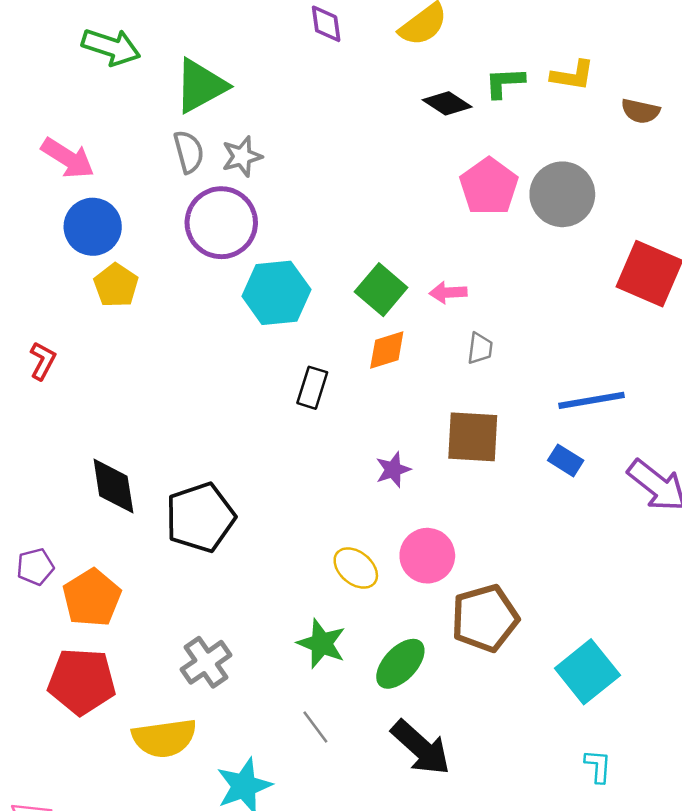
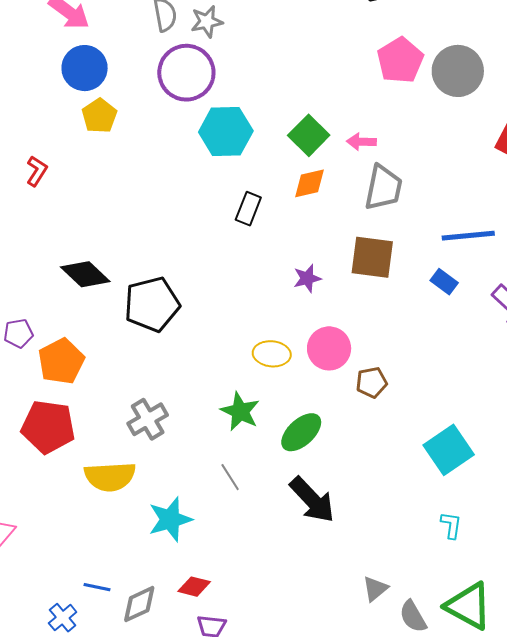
gray trapezoid: (480, 348) -> (383, 188), size x1.8
black diamond: (113, 486) -> (85, 274), turned -42
yellow ellipse: (356, 568) -> (272, 354), turned -39
brown pentagon: (485, 618) -> (372, 382), moved, size x0.6

